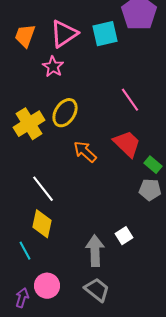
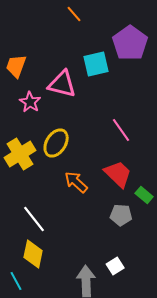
pink triangle: (64, 34) -> (62, 84), moved, turned 48
pink star: (53, 67) -> (30, 102), moved
gray pentagon: (150, 190) -> (121, 215), moved

